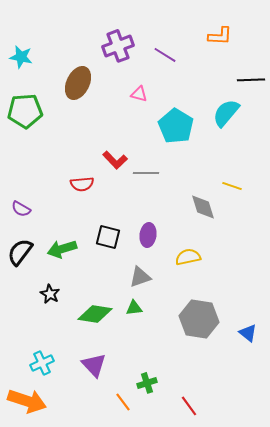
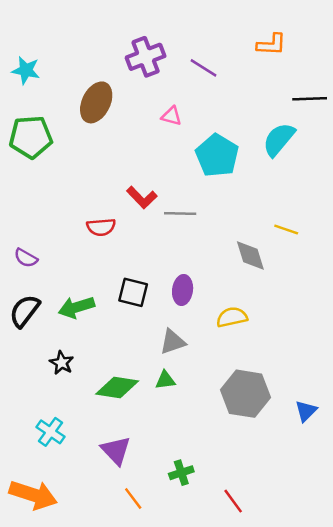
blue triangle: (248, 333) -> (306, 411), turned 36
cyan cross: (42, 363) -> (50, 432), moved, turned -30
orange line: (123, 402) -> (133, 499), moved

